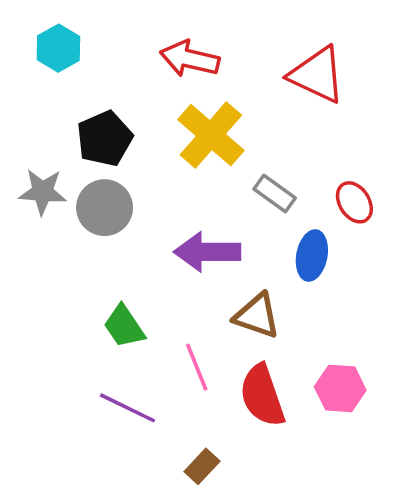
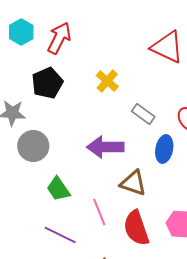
red arrow: (190, 59) -> (59, 38), moved, turned 104
yellow cross: (211, 135) -> (107, 81), size x0.6
gray circle: (105, 208) -> (33, 146), moved

